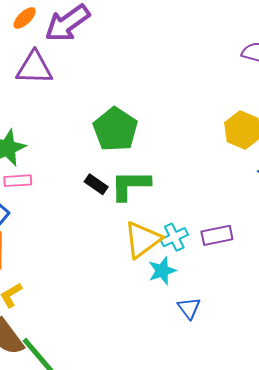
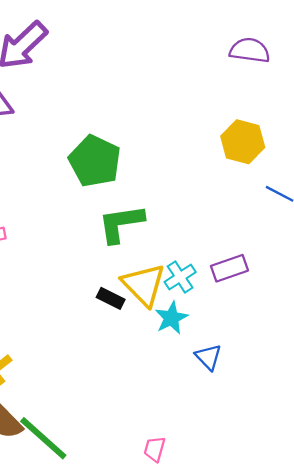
black rectangle: (96, 184) -> (111, 298), moved
yellow triangle: (143, 240) -> (144, 285), turned -30

